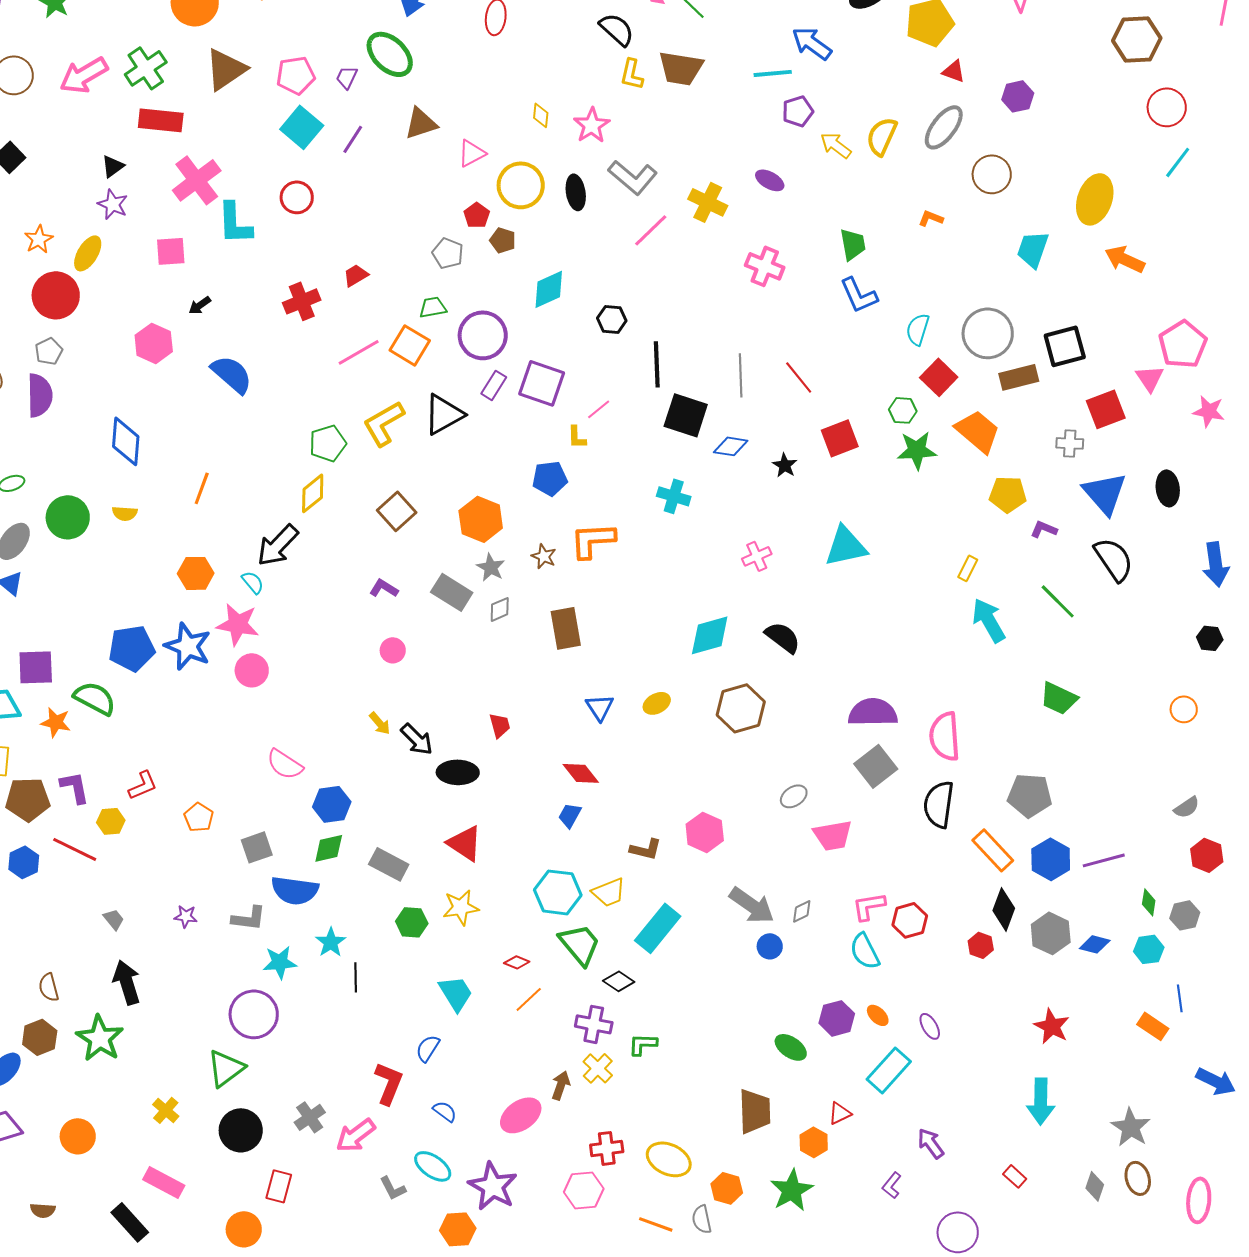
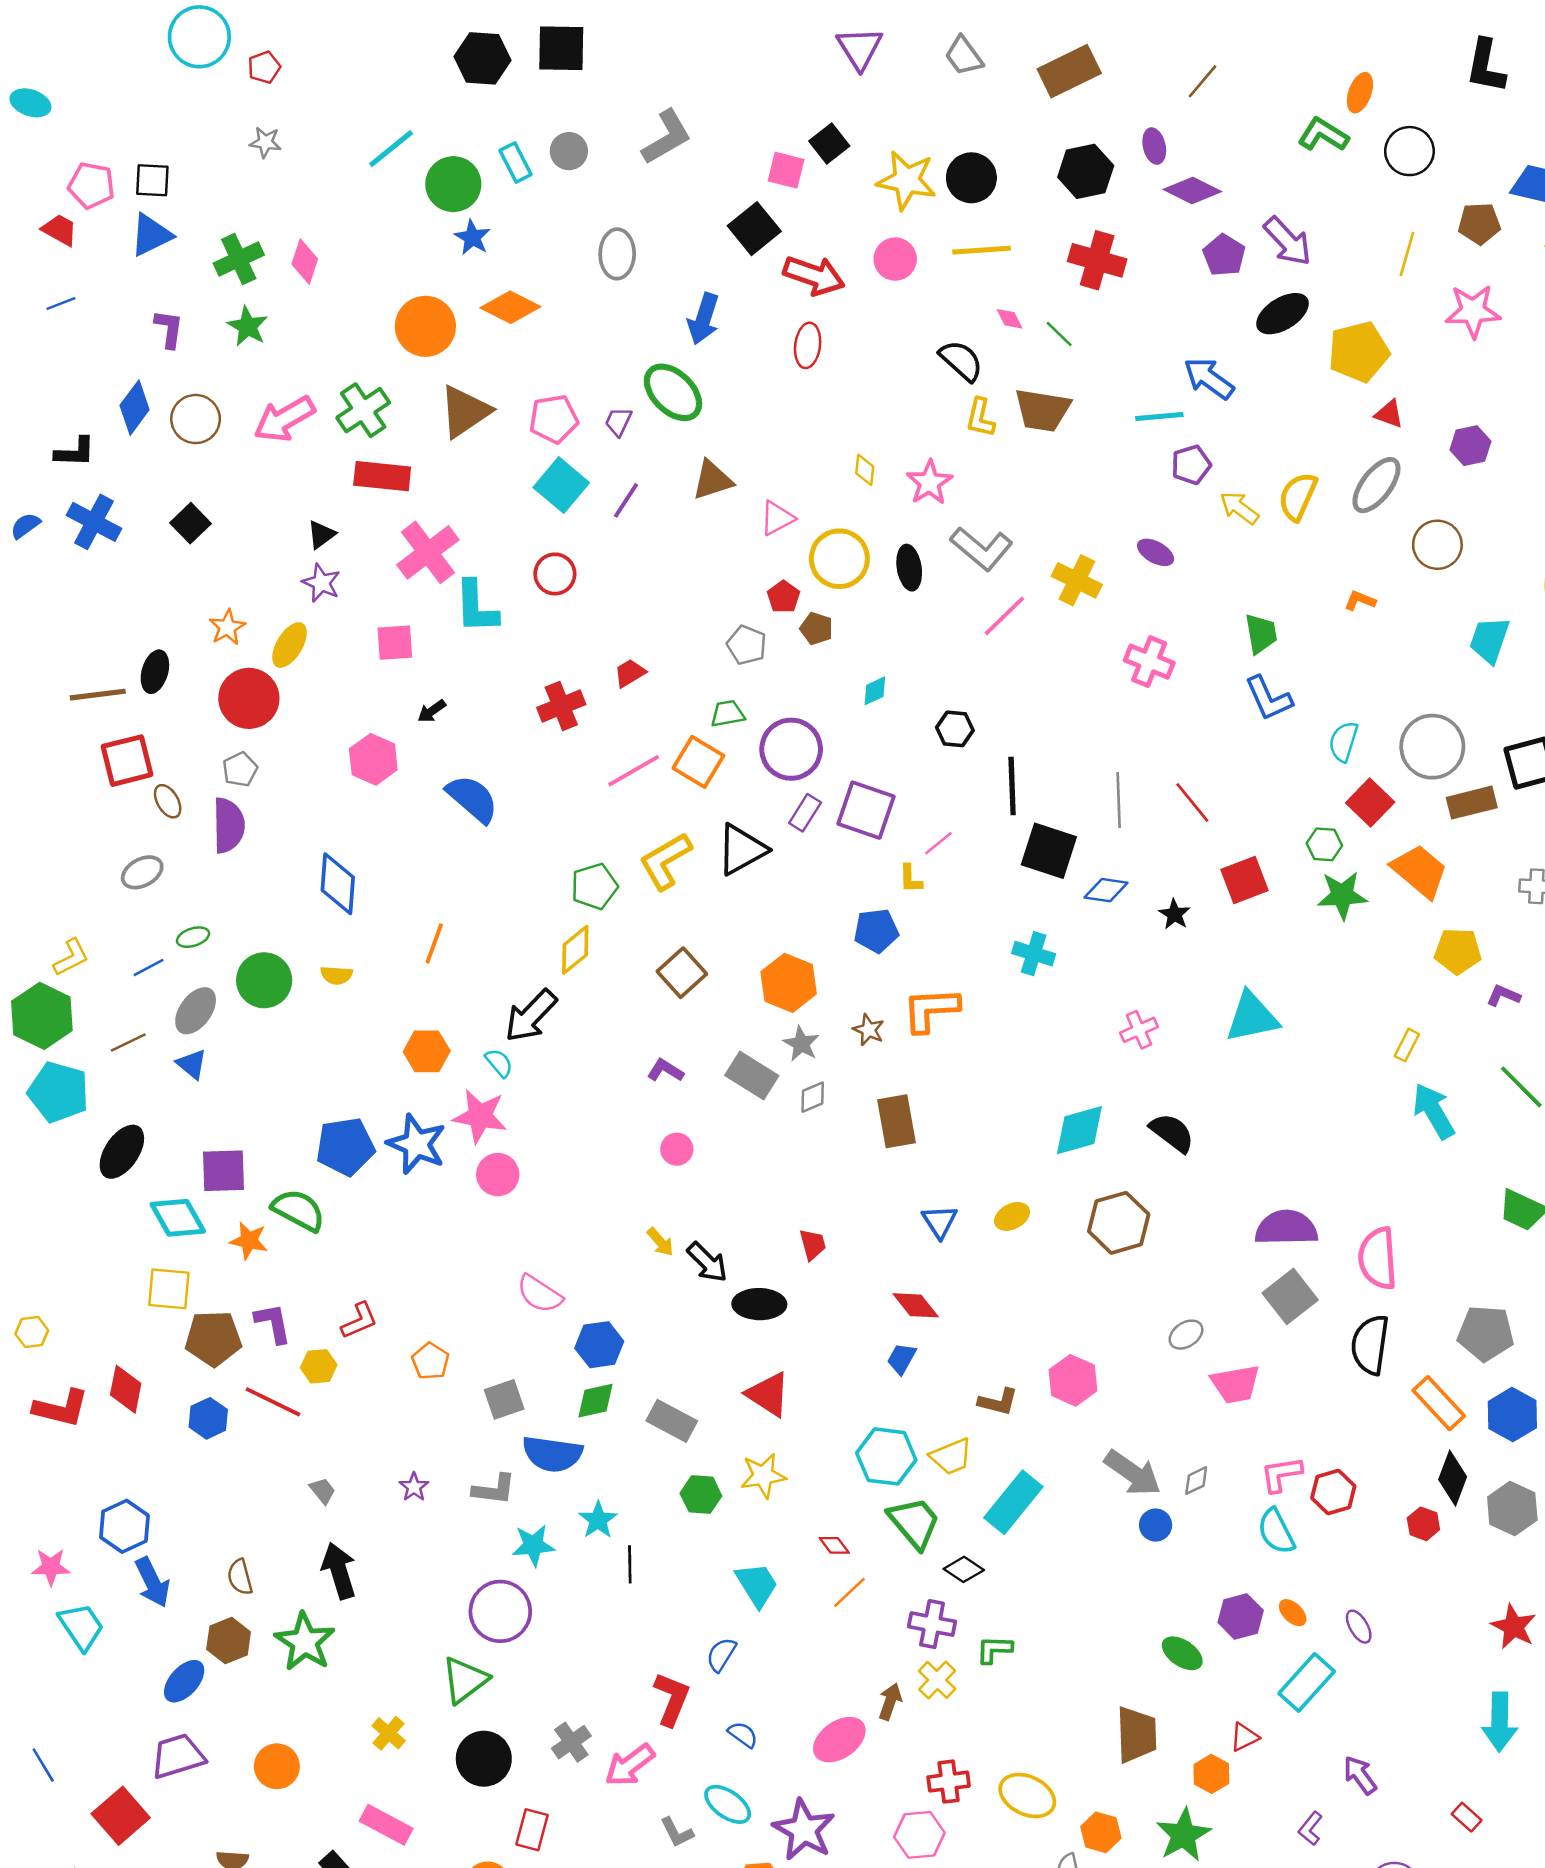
cyan diamond: (549, 289) -> (875, 691), size x0.6
purple star: (186, 916) -> (414, 1487), turned 30
red diamond: (517, 962) -> (834, 1545), turned 30

